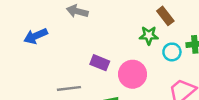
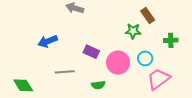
blue arrow: (36, 36) -> (48, 41), moved
cyan circle: (172, 52) -> (145, 58), moved

